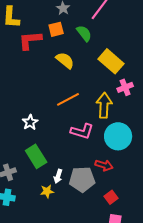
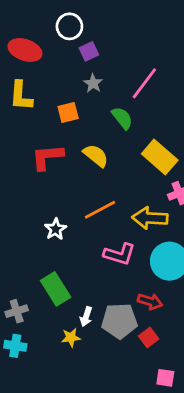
orange square: (56, 29) -> (68, 112), moved
red L-shape: (30, 40) -> (47, 157), moved
yellow arrow: (104, 105) -> (150, 218), turned -90
white star: (30, 122) -> (56, 229), moved
red square: (111, 197) -> (149, 338), moved

